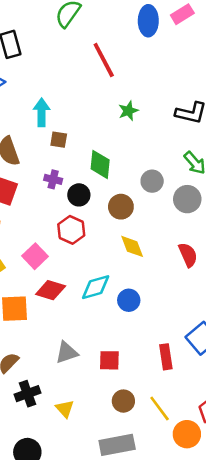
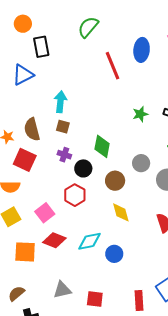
blue ellipse: (148, 21) -> (142, 50), moved
green star: (128, 111) -> (140, 114), moved
brown square: (59, 140) -> (63, 127), moved

